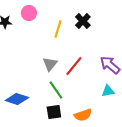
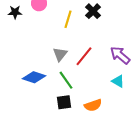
cyan triangle: (108, 91) -> (118, 81), turned 40
blue diamond: (17, 99) -> (34, 77), moved

